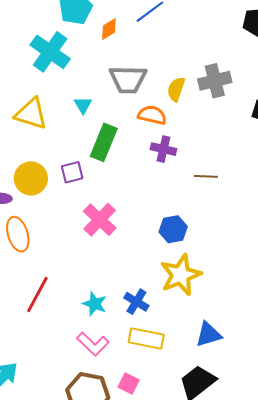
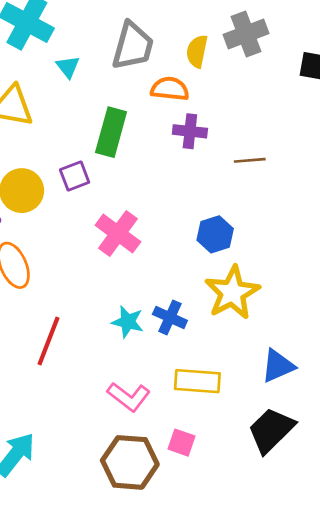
gray trapezoid: (128, 79) -> (133, 46), turned -69
cyan triangle: (83, 105) -> (68, 67), moved
blue cross: (136, 302) -> (170, 317), moved
cyan star: (95, 304) -> (128, 322), moved

